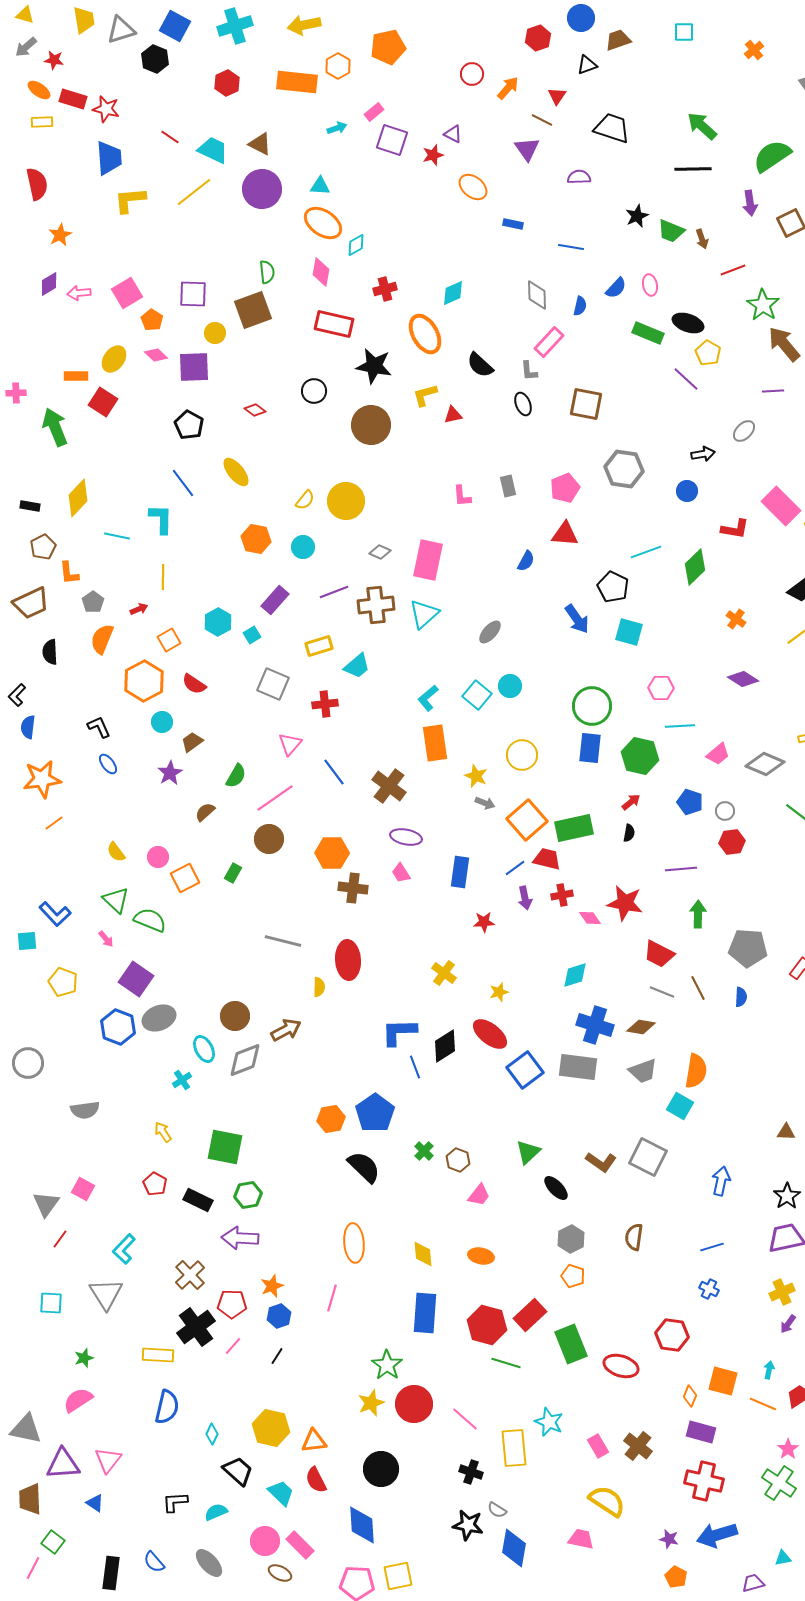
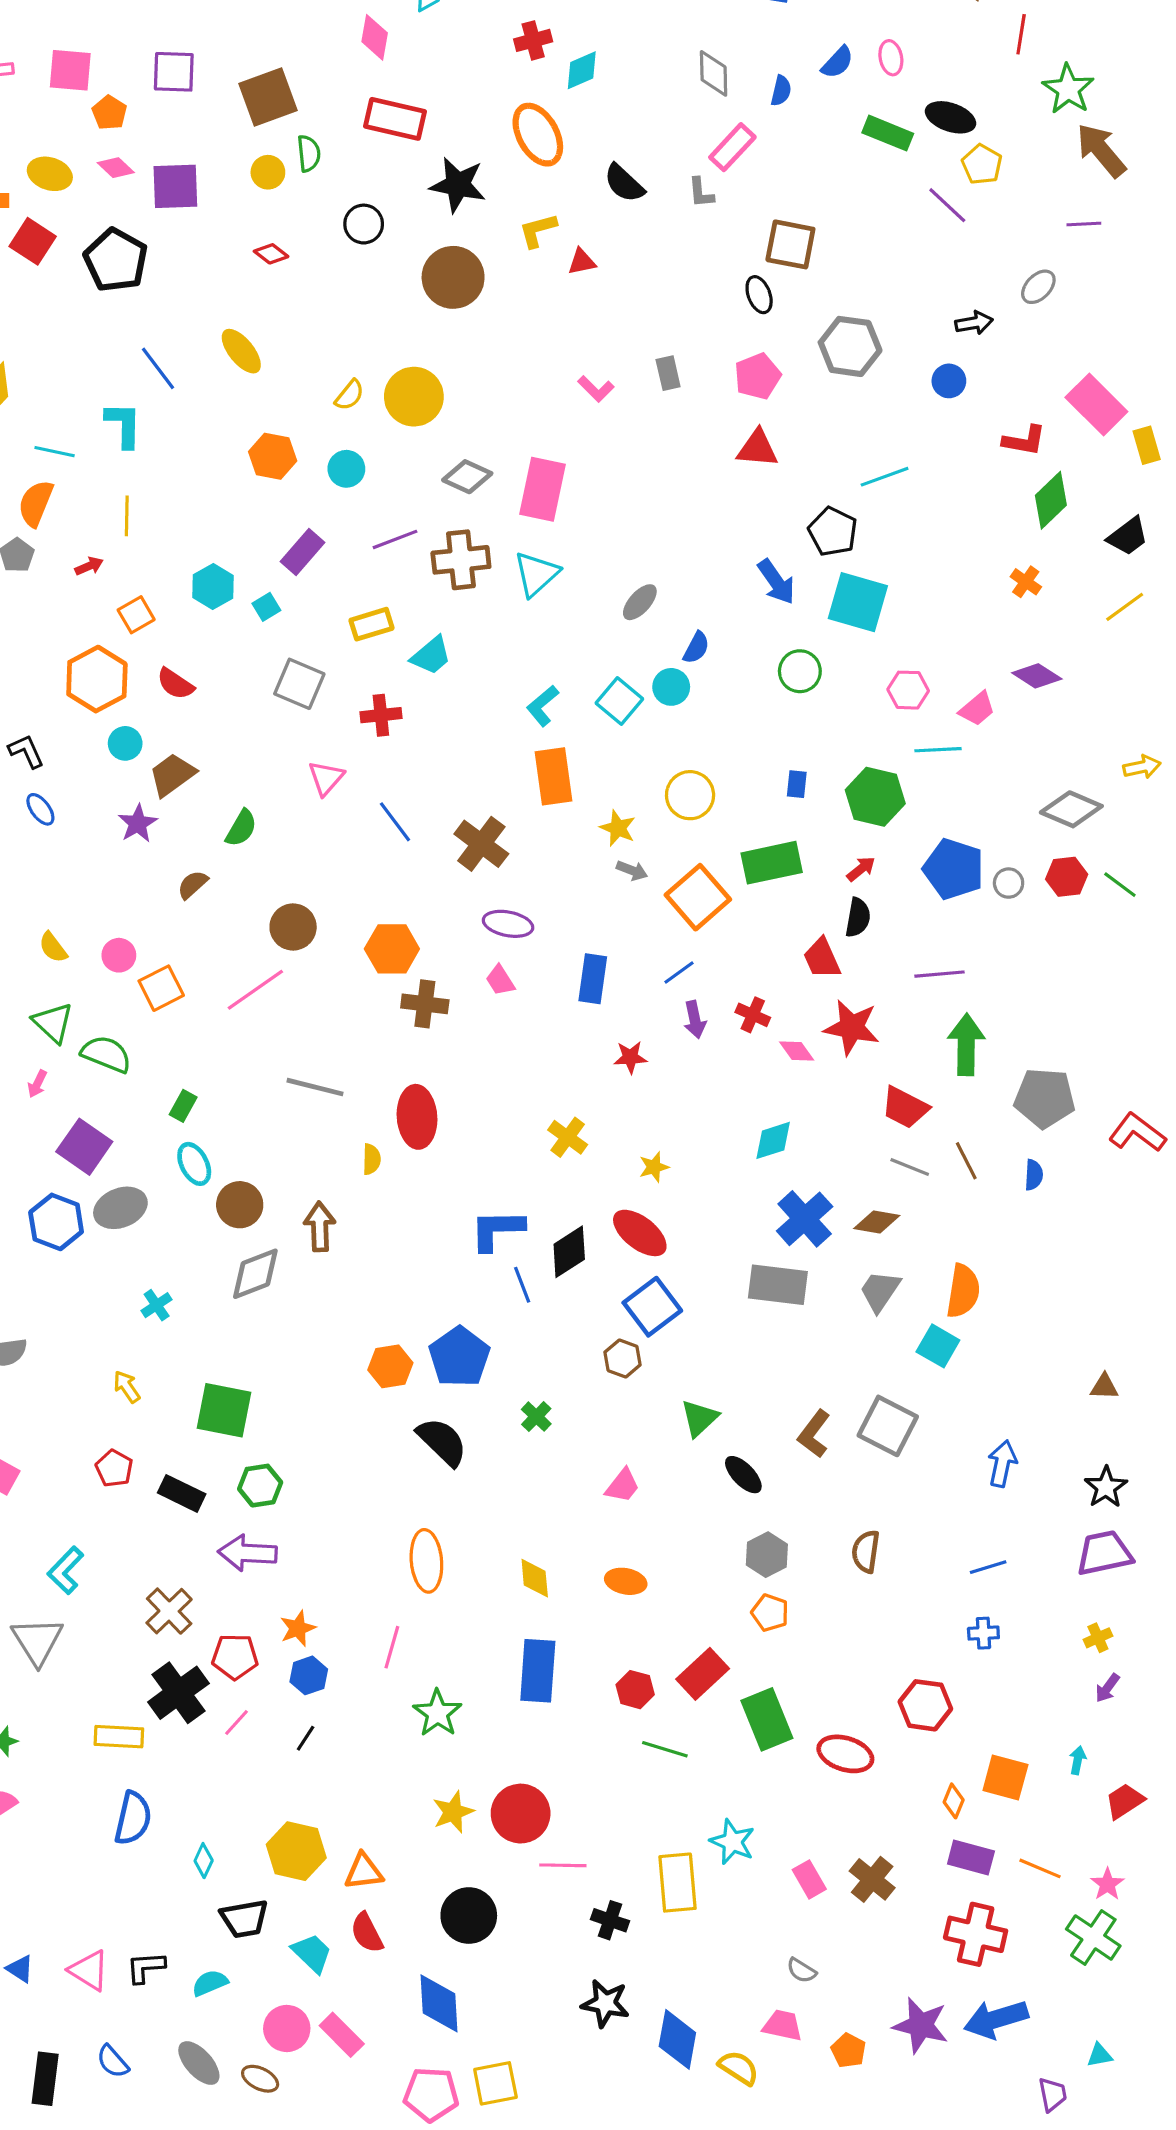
red line: (733, 270) -> (1021, 34), turned -60
green semicircle: (267, 272) -> (309, 153), moved
red cross: (385, 289) -> (533, 40), moved
pink square: (127, 293) -> (70, 70), turned 36
yellow circle: (215, 333) -> (268, 172), moved
yellow ellipse: (114, 359) -> (50, 174), turned 72
black ellipse: (523, 404) -> (759, 295), moved
black pentagon: (189, 425) -> (116, 260), moved, size x1.4
pink L-shape: (462, 496) -> (596, 389), turned -40
gray diamond: (380, 552) -> (467, 477), size x1.4
blue semicircle: (526, 561) -> (696, 648), moved
green diamond: (695, 567) -> (1051, 500), moved
cyan square: (629, 632) -> (858, 602), size x1.4
orange semicircle: (102, 639) -> (36, 503), moved
green circle: (592, 706) -> (800, 671), moved, size x0.7
brown trapezoid: (192, 742) -> (172, 775), size x1.4
blue rectangle: (590, 748) -> (797, 784), size x0.6
pink trapezoid: (718, 754) -> (977, 709), moved
pink line: (275, 798) -> (255, 990), moved
blue pentagon: (690, 802) -> (954, 869), size x1.5
green rectangle: (574, 828) -> (772, 863), moved
black semicircle: (629, 833) -> (858, 918), size x1.4
red hexagon: (732, 842) -> (1067, 877), moved
red trapezoid: (547, 859) -> (822, 958), moved, turned -128
green rectangle: (233, 873) -> (183, 1106), moved
red cross: (562, 895) -> (753, 1015), turned 35
green arrow: (698, 914) -> (966, 1045), size x1.4
pink arrow: (106, 939) -> (37, 1084), turned 66
blue cross: (595, 1025) -> (805, 1219), turned 30
brown arrow: (286, 1030) -> (320, 1227), turned -64
cyan ellipse: (204, 1049) -> (194, 1164), moved
blue square: (525, 1070) -> (652, 1307), moved
gray trapezoid: (643, 1071) -> (880, 1291), turned 144
brown hexagon: (458, 1160) -> (623, 1358), moved
brown L-shape: (601, 1162) -> (814, 1434), turned 92
blue cross: (709, 1289) -> (983, 1633), turned -30
yellow cross: (782, 1292) -> (1098, 1638), size x0.7
red hexagon: (487, 1325) -> (635, 1690), size x0.6
green star: (387, 1365) -> (437, 1713), moved
orange line: (763, 1404) -> (1040, 1868), moved
pink line: (465, 1419) -> (563, 1865), moved, turned -40
pink triangle: (108, 1460) -> (89, 1970), moved, turned -36
black trapezoid: (238, 1471) -> (244, 1919), turned 128
yellow semicircle: (607, 1501) -> (739, 2068), moved, size x0.7
gray semicircle: (497, 1510) -> (801, 1970), moved
purple star: (669, 1539) -> (921, 2025), size x1.8
brown ellipse: (280, 1573) -> (260, 2079), moved
orange pentagon: (676, 1577) -> (849, 2050), moved
purple trapezoid: (753, 1583) -> (1052, 2094), turned 95

